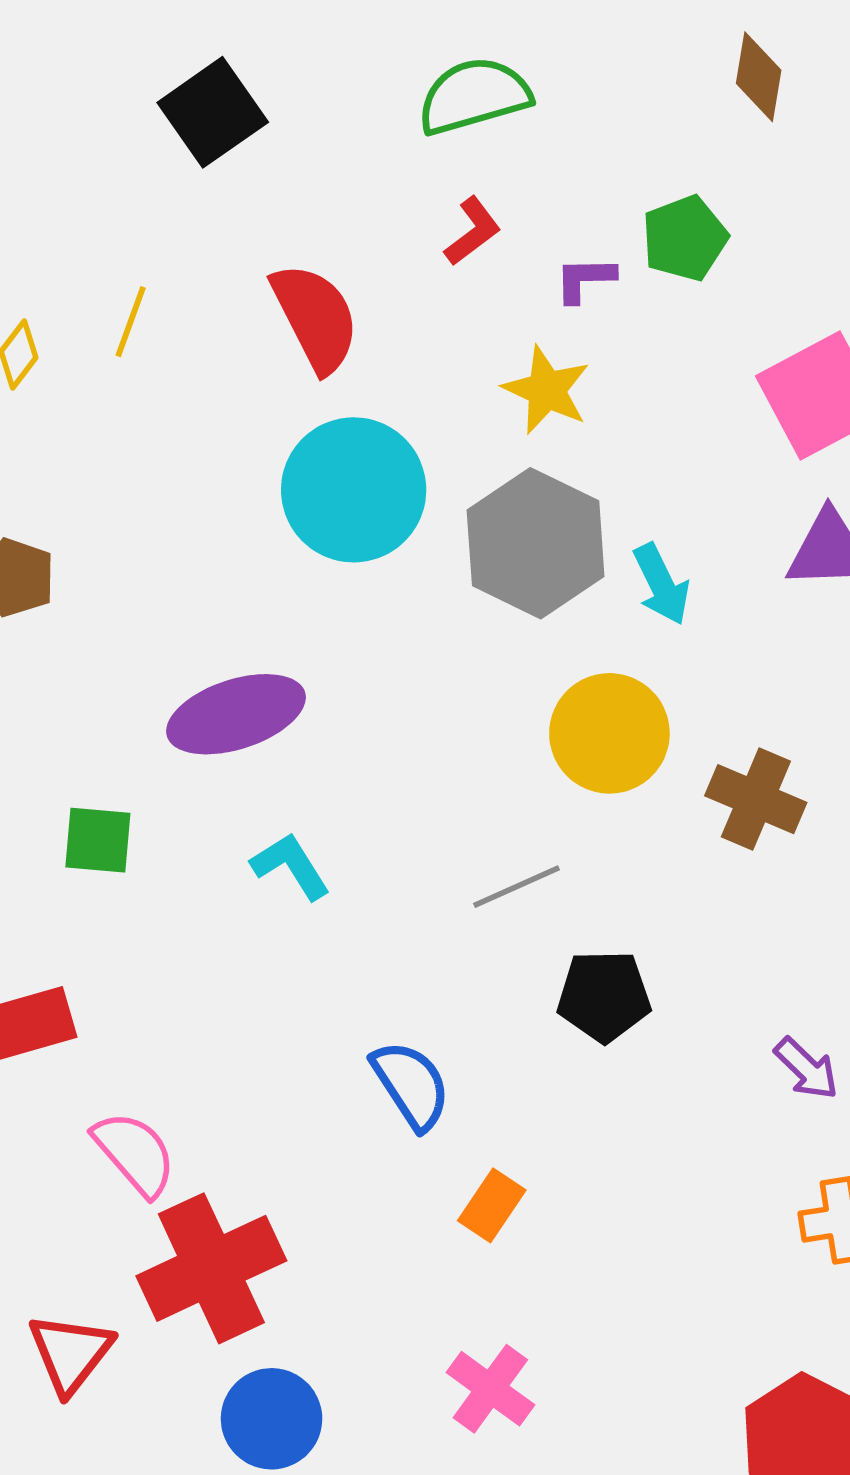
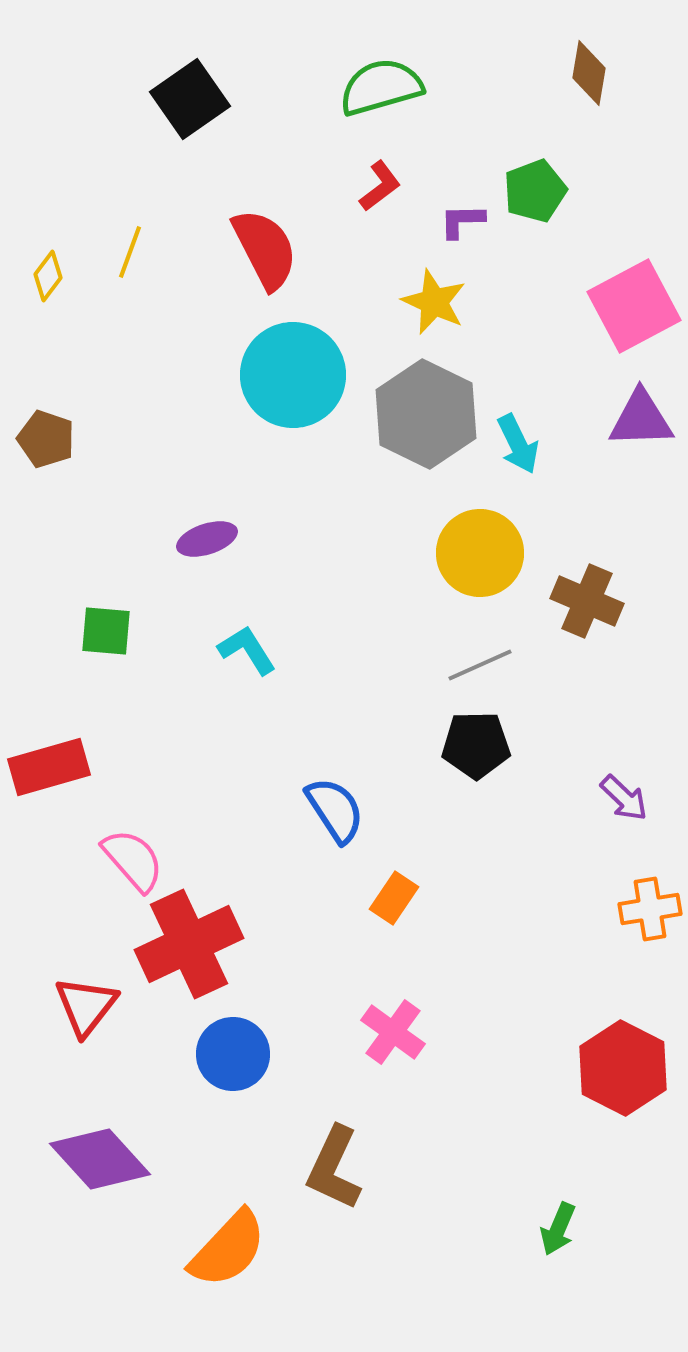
purple ellipse: (236, 714) -> (207, 539), size x0.6
gray line: (516, 887) -> (480, 665), moved

